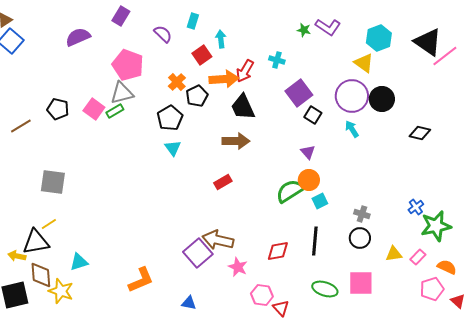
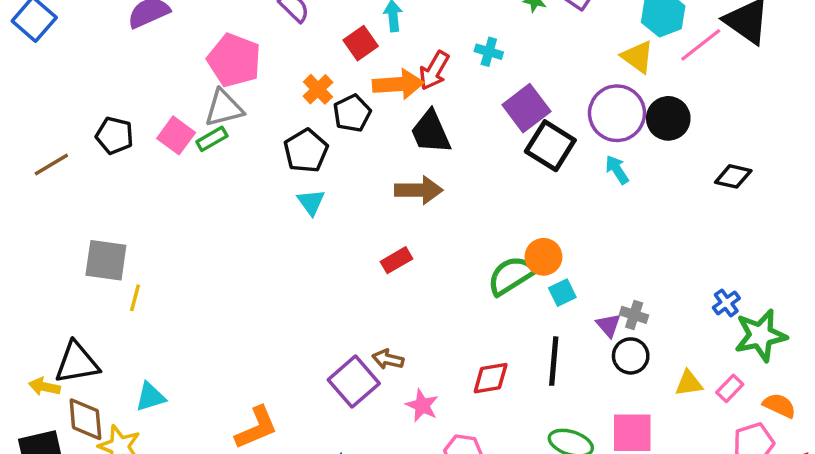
pink line: (445, 56) -> (701, 45), moved
black square: (313, 115) -> (550, 146), size x1.6
purple triangle: (308, 152) -> (608, 325), moved
yellow line: (49, 224) -> (135, 298), moved, turned -42
brown arrow: (218, 240) -> (388, 359), size x0.6

